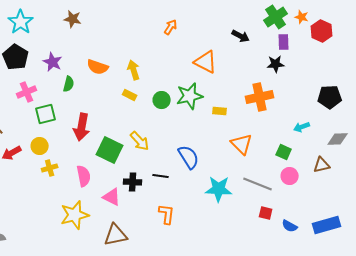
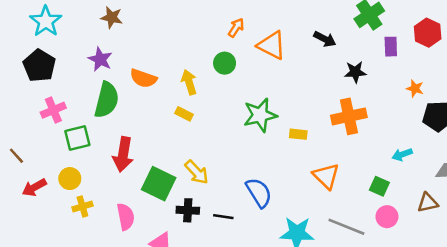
orange star: (302, 17) -> (415, 88), moved
purple rectangle: (284, 42) -> (391, 47), moved
purple star: (53, 62) -> (100, 59), moved
orange triangle: (206, 62) -> (272, 45), moved
black star: (276, 64) -> (355, 72), moved
green semicircle: (69, 84) -> (107, 100), size x1.8
green circle: (162, 100) -> (225, 63), moved
black cross: (133, 182) -> (188, 210), moved

